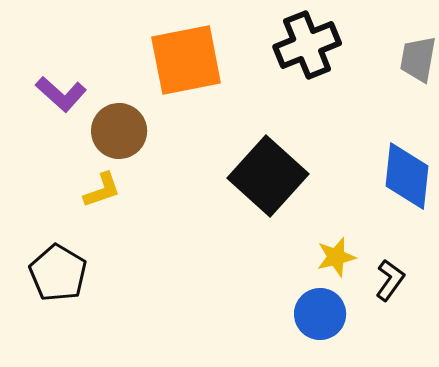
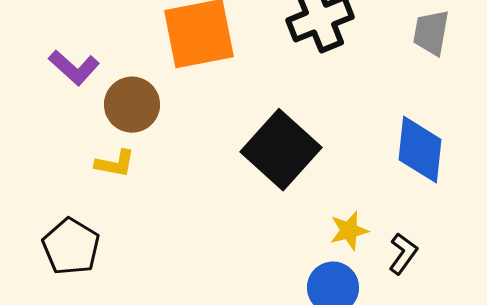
yellow L-shape: (102, 190) -> (115, 164), turned 30

